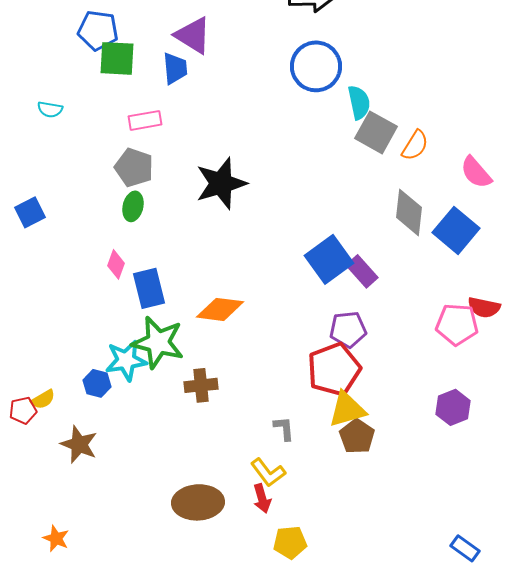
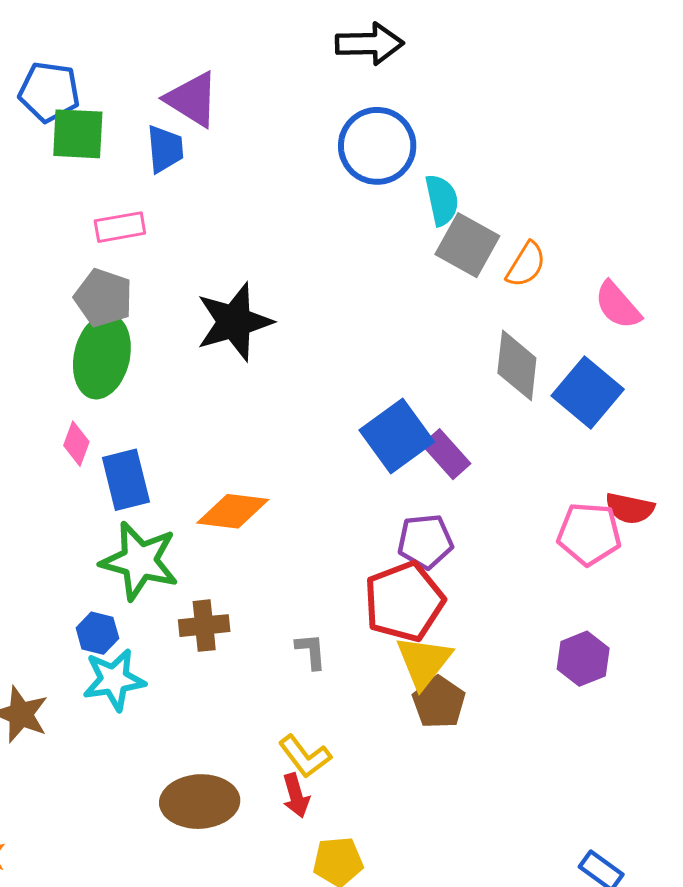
green ellipse: (133, 206) -> (102, 356), size x1.8
cyan star: (126, 360) -> (114, 680), moved
blue hexagon: (97, 383) -> (97, 633), moved
yellow triangle: (347, 409) -> (424, 662), turned -36
gray L-shape: (284, 428) -> (311, 651), moved

